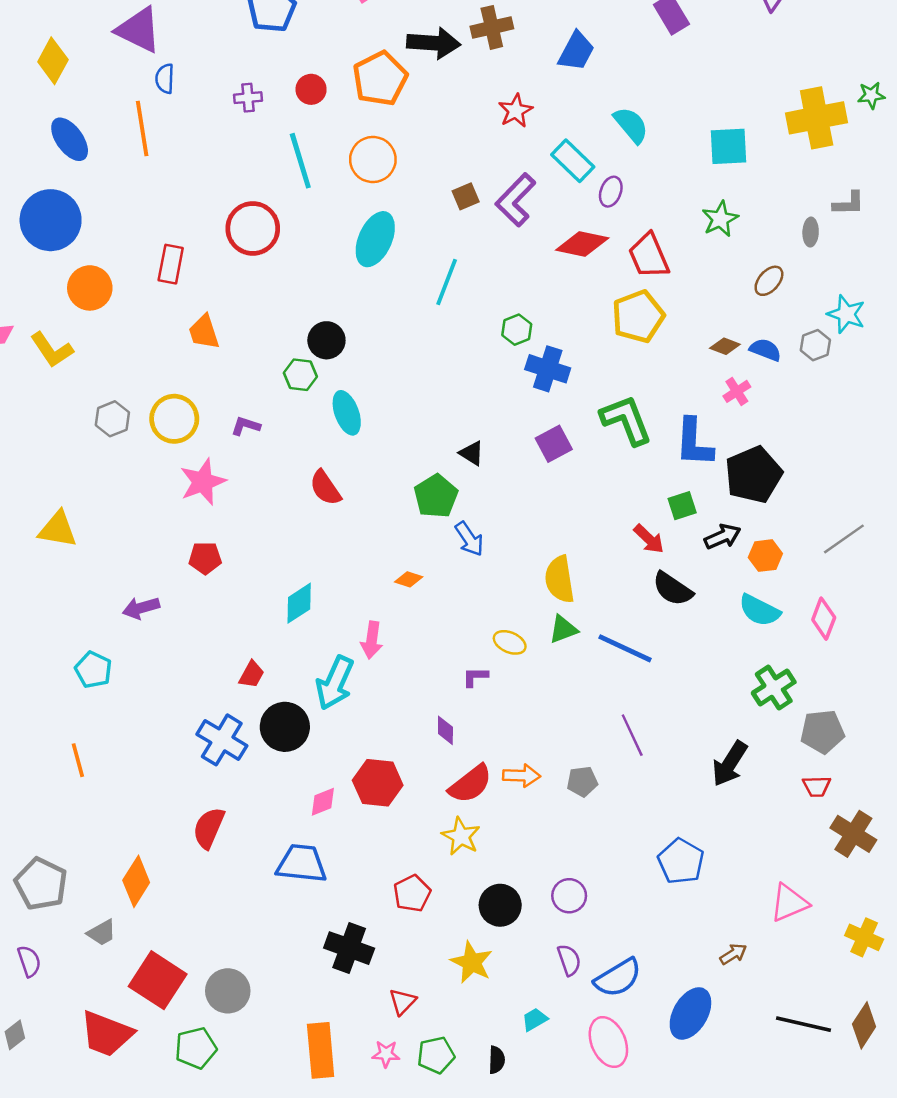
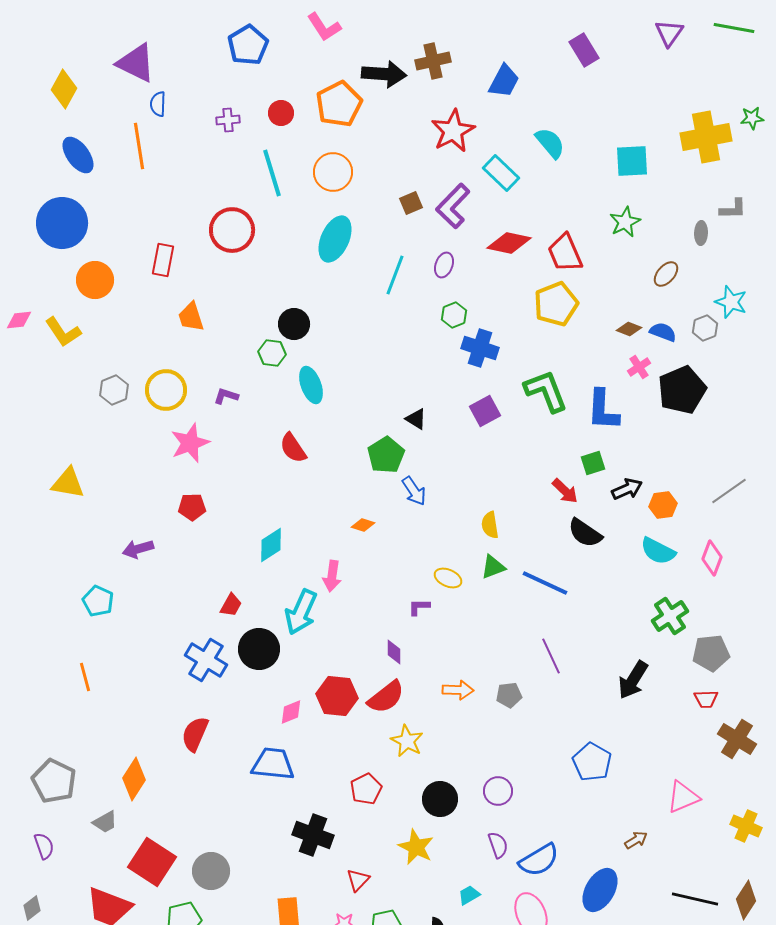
red star: (516, 111) -> (453, 131), size x1.5
purple ellipse: (611, 192) -> (444, 265), moved
black pentagon: (753, 475) -> (682, 390), moved
yellow semicircle: (560, 579) -> (490, 525), size x0.7
red semicircle: (470, 784) -> (386, 697), moved

